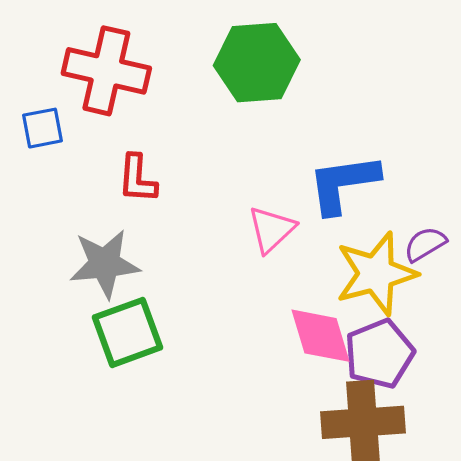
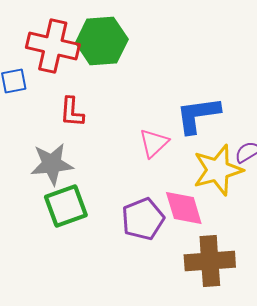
green hexagon: (257, 63) -> (102, 41), moved
purple pentagon: (379, 354) -> (143, 219), moved

